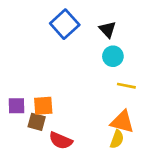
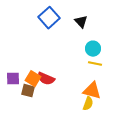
cyan circle: (113, 56) -> (93, 49), moved
orange square: (43, 106) -> (33, 79), turned 35
red semicircle: (61, 141) -> (46, 79), moved

